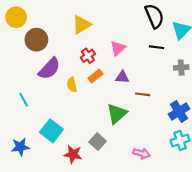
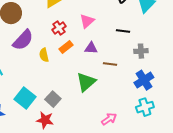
black line: (157, 47) -> (123, 31), moved
gray cross: (181, 68) -> (141, 51), moved
gray square: (98, 142) -> (53, 99), moved
pink arrow: (142, 153) -> (109, 119), turned -49

